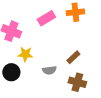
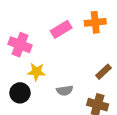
brown rectangle: (73, 57) -> (103, 72), moved

